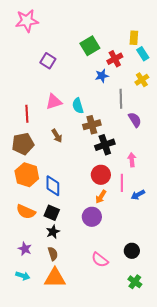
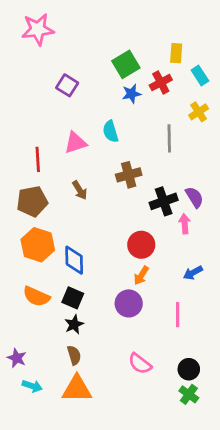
yellow rectangle: (134, 38) -> (176, 53), moved
blue star: (102, 76) -> (131, 94), moved
cyan semicircle: (78, 106) -> (110, 131), moved
purple semicircle: (135, 120) -> (194, 197), moved
black cross: (105, 145) -> (164, 201), moved
pink line: (122, 183) -> (178, 315), moved
purple star: (25, 249) -> (17, 358), moved
black circle: (132, 251) -> (189, 369), moved

